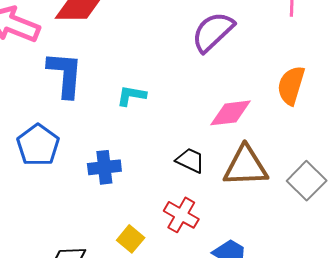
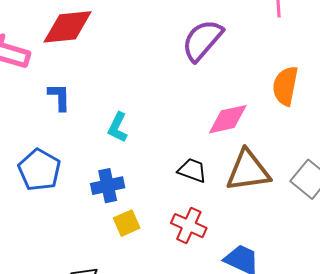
blue L-shape: (65, 74) -> (59, 97), size x0.6
cyan L-shape: (131, 96) -> (118, 127), moved, turned -68
yellow square: (131, 239) -> (127, 223), moved, turned 32

